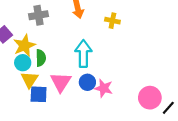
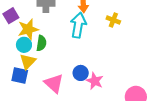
cyan arrow: (83, 54) -> (78, 25), moved
pink triangle: (61, 82) -> (54, 83), moved, turned -30
blue square: (39, 94) -> (20, 76), moved

